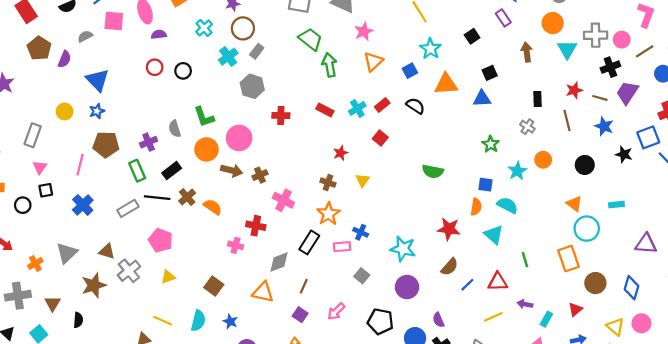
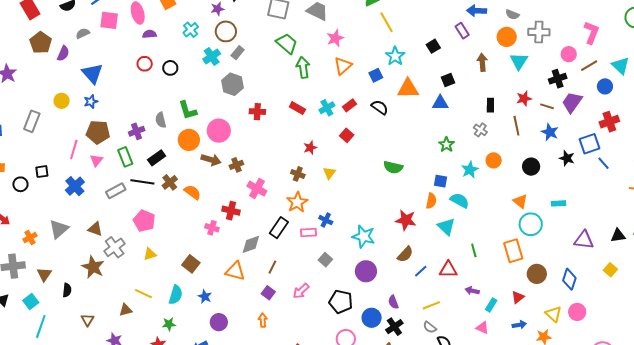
gray cross: (596, 35) -> (539, 32), moved
pink triangle: (40, 167) -> (96, 160), moved
brown star: (94, 285) -> (93, 267), moved, turned -30
yellow line: (493, 317) -> (431, 305), moved

